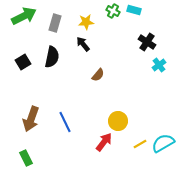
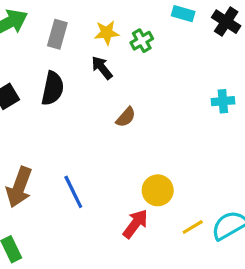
green cross: (113, 11) -> (142, 41), moved, turned 32
black cross: (147, 42) -> (226, 22), moved
cyan cross: (159, 65) -> (223, 101), turned 32

